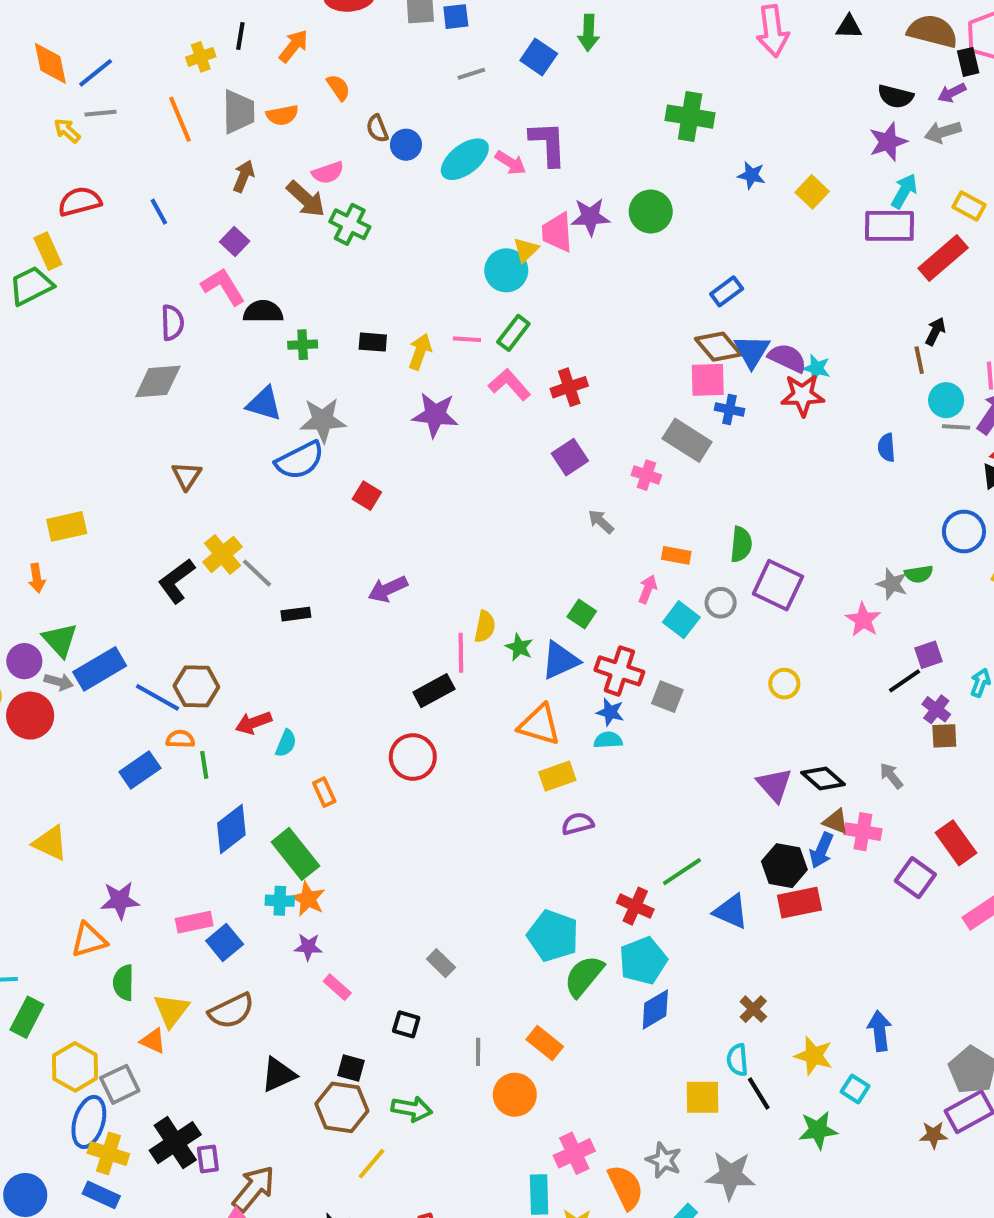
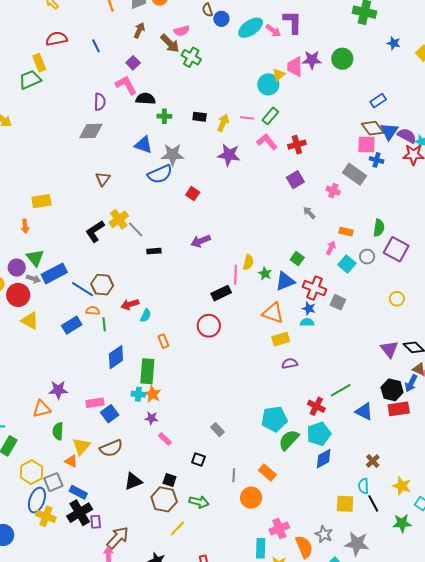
yellow triangle: (50, 843) -> (30, 321), moved
green rectangle: (295, 854) -> (147, 371), turned 40
cyan pentagon: (553, 936) -> (274, 419), turned -30
blue rectangle: (101, 1195) -> (78, 492), moved

